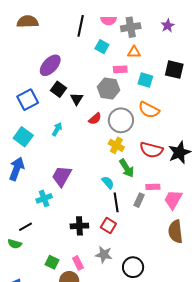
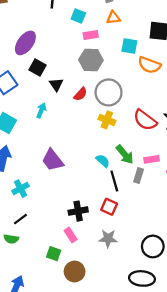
pink rectangle: (120, 69) -> (91, 35), moved
black triangle: (77, 99) -> (56, 84), moved
orange semicircle: (149, 110) -> (149, 65), moved
red semicircle: (151, 150) -> (145, 120), turned 30
green arrow: (127, 168) -> (125, 154), moved
purple trapezoid: (62, 176) -> (53, 160), turned -60
cyan cross: (44, 198) -> (21, 189), moved
pink rectangle: (78, 263) -> (71, 235), moved
black circle: (133, 267) -> (153, 246), moved

